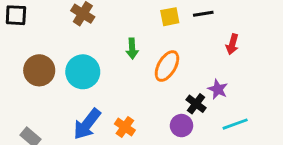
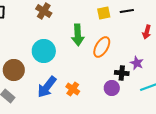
green arrow: (132, 49) -> (78, 35), size x1.5
brown circle: (39, 70) -> (14, 70), moved
black cross: (196, 104) -> (122, 73), turned -32

